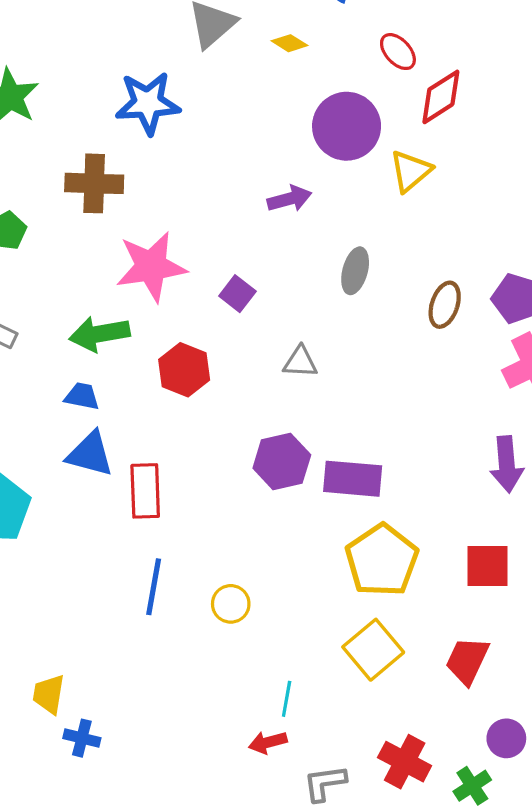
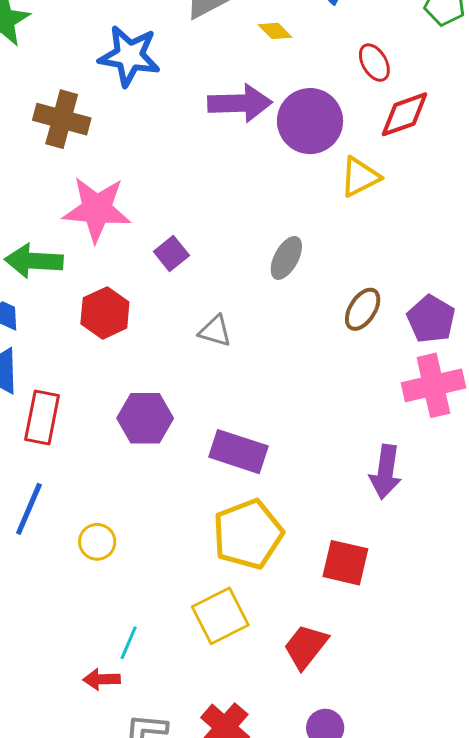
purple arrow: (289, 199) -> (240, 103), moved, size x1.5
purple hexagon: (282, 462) -> (145, 418), moved

